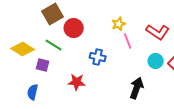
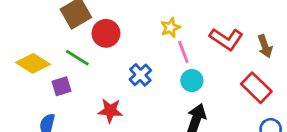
blue cross: (98, 57) -> (140, 75), turned 35
cyan circle: (156, 61) -> (192, 81), moved
purple square: (43, 65) -> (62, 86), turned -32

